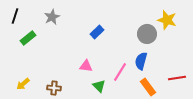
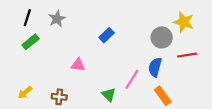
black line: (15, 16) -> (27, 18), moved
pink triangle: (86, 66) -> (78, 65), moved
red line: (177, 78) -> (187, 55), moved

